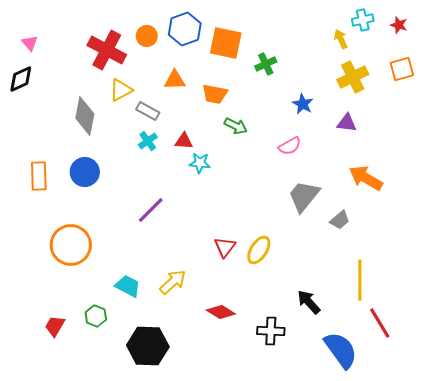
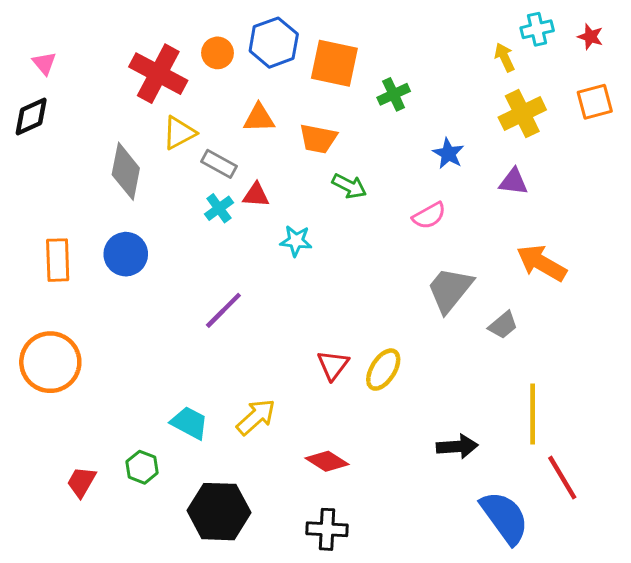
red triangle: (184, 141) -> (256, 195), moved
orange circle: (71, 245) -> (50, 362), moved
black arrow: (309, 302) -> (457, 446), turned 128
black cross: (271, 331) -> (327, 529), moved

